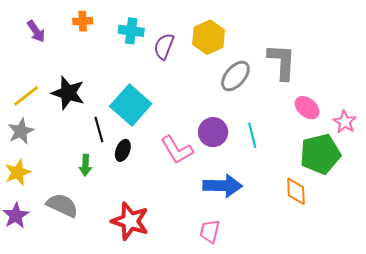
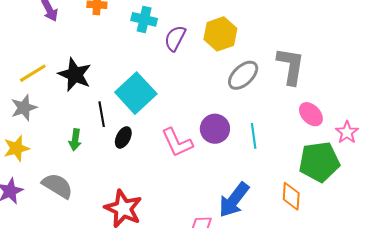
green arrow: (85, 165) -> (75, 140), moved
blue arrow: (223, 186) -> (234, 200), moved, turned 120

